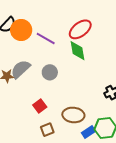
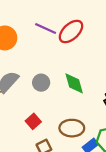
purple line: (46, 39) -> (46, 28), moved
green diamond: (78, 51) -> (74, 83), moved

